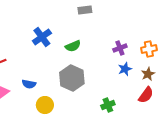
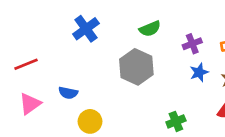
green semicircle: (73, 46) -> (150, 29), moved
gray hexagon: (72, 78) -> (136, 67), moved

